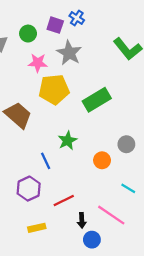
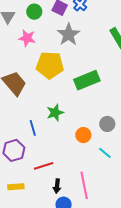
pink star: (38, 63) -> (27, 38), moved
cyan line: (128, 188) -> (105, 153), moved
pink line: (111, 215) -> (84, 185), turned 36

